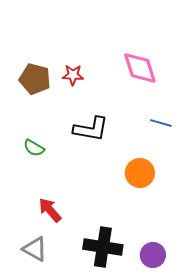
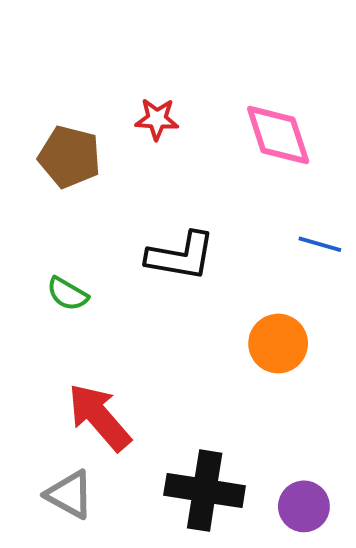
red star: (73, 75) -> (157, 119), moved
red arrow: (50, 210) -> (99, 417), size x1.4

